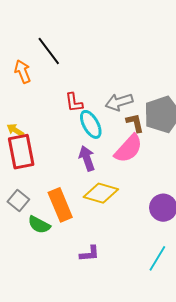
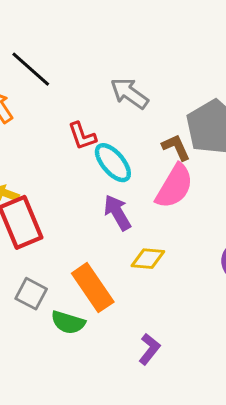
gray arrow: (119, 102) -> (129, 93), moved, turned 64
yellow diamond: (101, 193) -> (148, 259), size x0.7
purple L-shape: (90, 254) -> (149, 349), turned -35

